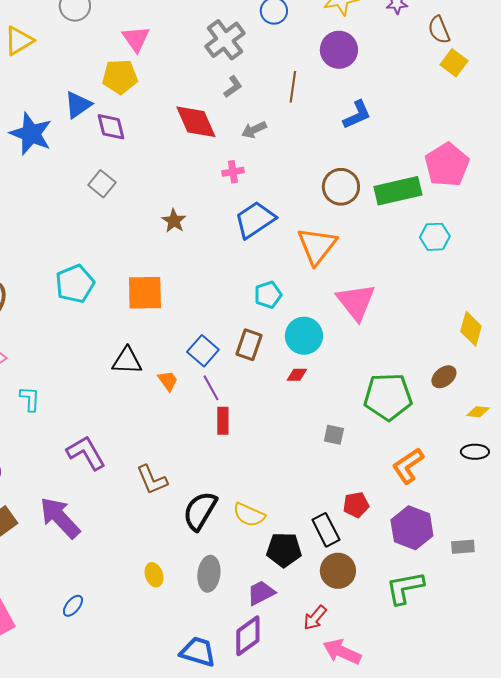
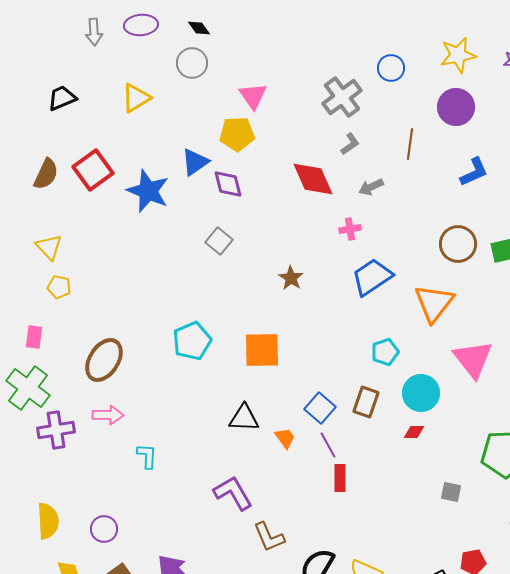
purple L-shape: (86, 453) -> (233, 493), moved

